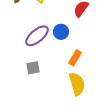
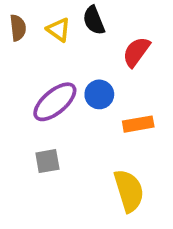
orange rectangle: (75, 58) -> (138, 124), moved, turned 49

